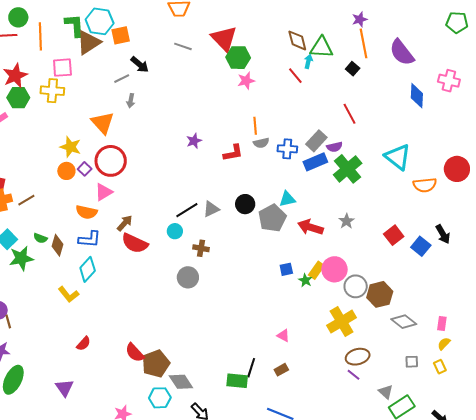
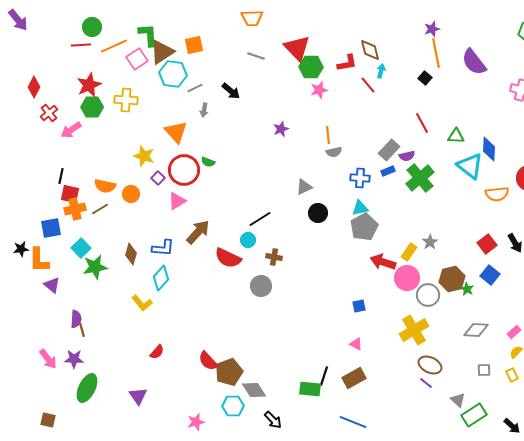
cyan hexagon: (100, 21) -> (173, 74), moved
orange line: (40, 36) -> (114, 46), turned 68
green triangle: (321, 47) -> (456, 136), moved, size x0.7
black arrow: (140, 65) -> (231, 91), moved
pink square: (62, 68) -> (137, 59), moved, turned -30
blue diamond: (417, 96) -> (489, 149), moved
purple star: (194, 141) -> (281, 129), moved
blue cross: (287, 149) -> (360, 178), moved
red L-shape: (233, 153) -> (347, 63), moved
blue rectangle: (315, 162) -> (388, 171), size x0.6
orange circle: (66, 171) -> (131, 194), moved
gray triangle: (211, 209) -> (304, 187), moved
orange semicircle: (87, 212) -> (105, 186), moved
gray pentagon: (272, 218) -> (364, 227), moved
gray star: (347, 221) -> (430, 242), moved
brown arrow: (125, 223) -> (198, 232), size x1.5
red arrow: (310, 227) -> (383, 262), moved
red square: (394, 235) -> (487, 244), moved
green semicircle: (40, 238) -> (208, 162), moved
red semicircle: (135, 243) -> (228, 258), moved
blue square: (421, 246) -> (490, 275), moved
blue square: (286, 269) -> (359, 306), moved
yellow rectangle: (316, 270) -> (409, 252), moved
green star: (305, 280) -> (467, 289), moved
brown hexagon: (380, 294) -> (452, 279), moved
gray diamond: (404, 322) -> (476, 330), turned -35
pink rectangle: (442, 324) -> (514, 332), turned 40
brown ellipse: (358, 357) -> (430, 365), turned 40
brown rectangle: (281, 370) -> (354, 378), size x1.6

